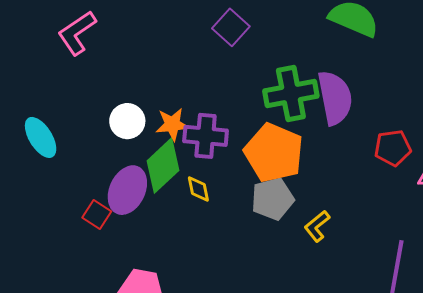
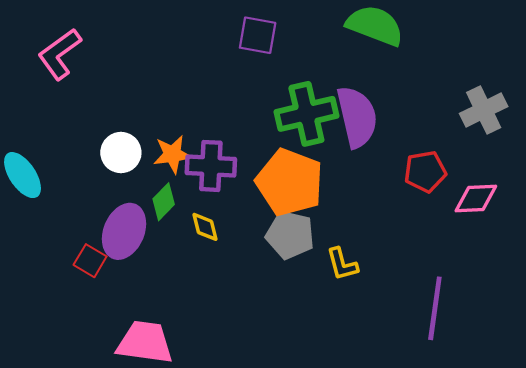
purple square: (231, 27) -> (258, 35), moved, turned -30
green diamond: (163, 166) -> (164, 202), size x0.6
gray pentagon: (273, 199) -> (290, 235), turned 30
yellow L-shape: (317, 226) -> (342, 264), turned -64

